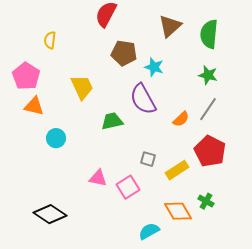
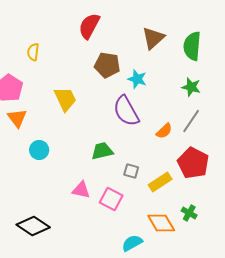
orange triangle: (34, 106) -> (17, 118), turned 40
green trapezoid: (112, 121) -> (102, 151), moved
pink square: (128, 187) -> (111, 199), turned -30

